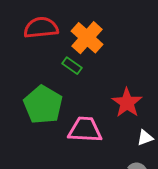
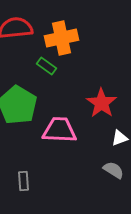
orange cross: (87, 38) -> (62, 38), turned 36

